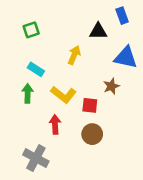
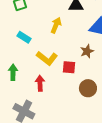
green arrow: (28, 93) -> (13, 72), moved
brown circle: (92, 134) -> (88, 88), moved

